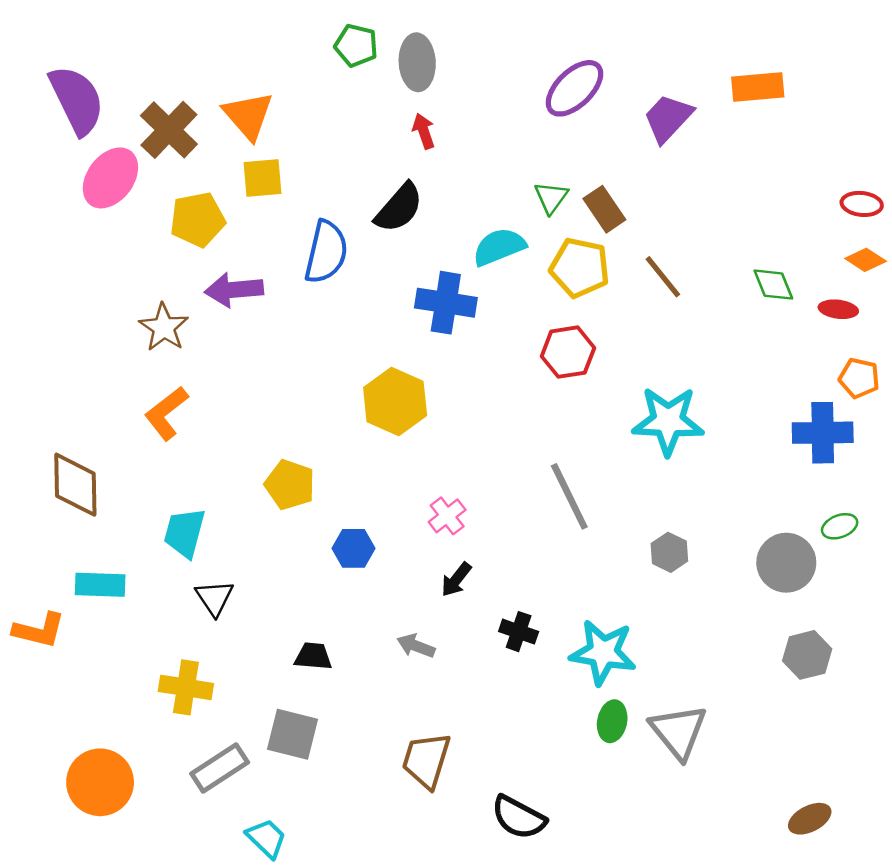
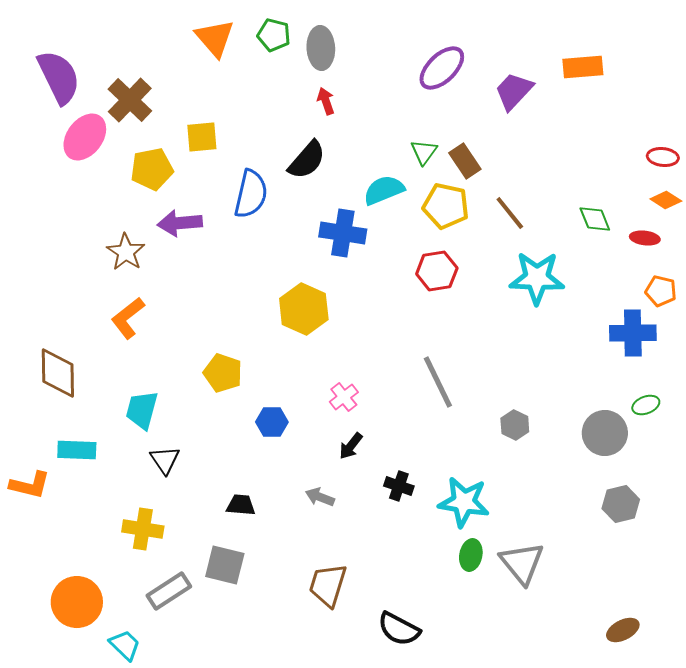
orange triangle: (248, 116) -> (215, 38), moved
cyan star: (668, 421) -> (537, 278), moved
cyan trapezoid: (266, 838) -> (125, 645), moved

